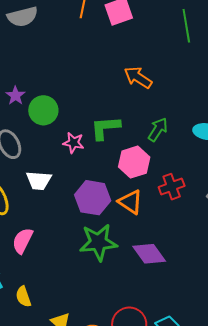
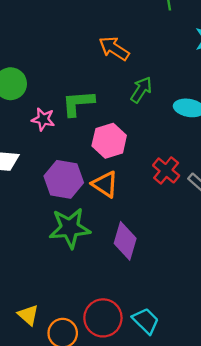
green arrow: (158, 129) -> (141, 90), moved
red cross: (172, 187) -> (166, 170), moved, turned -30
purple diamond: (149, 254) -> (125, 241), turned 52

